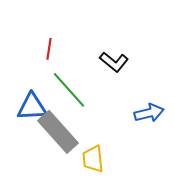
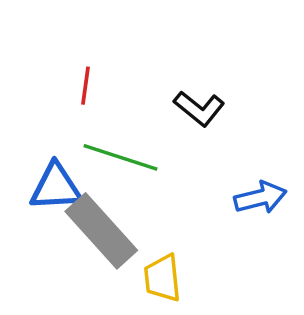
green line: (69, 90) -> (121, 157), turned -30

